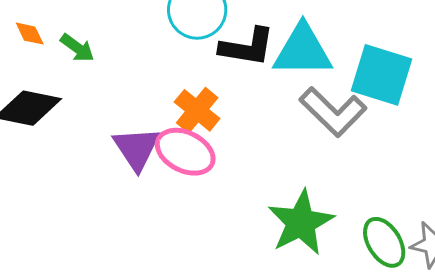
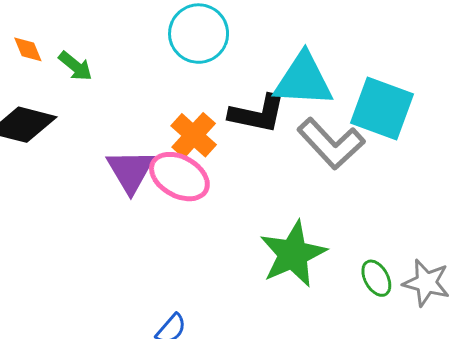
black L-shape: (247, 47) -> (257, 114), moved
green ellipse: (384, 242) -> (376, 278), size x0.7

